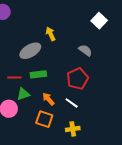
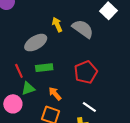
gray semicircle: (85, 50) -> (83, 29), moved, size x1.5
red line: (14, 77) -> (19, 71), turned 64
white line: (72, 103) -> (89, 107), moved

